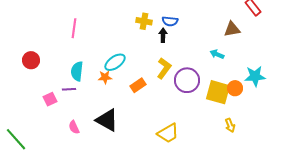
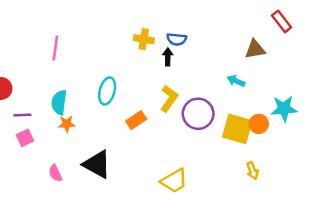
cyan ellipse: (115, 62) -> (107, 91), turned -40
orange star: (105, 77) -> (67, 124), moved
purple line: (69, 89) -> (22, 115), moved

